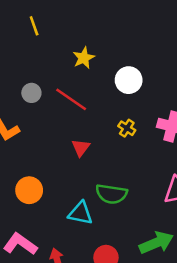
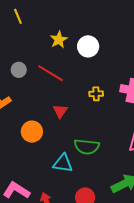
white circle: (129, 80) -> (88, 46), moved
yellow cross: (127, 128) -> (96, 94), turned -32
orange circle: (29, 190) -> (32, 132), moved

